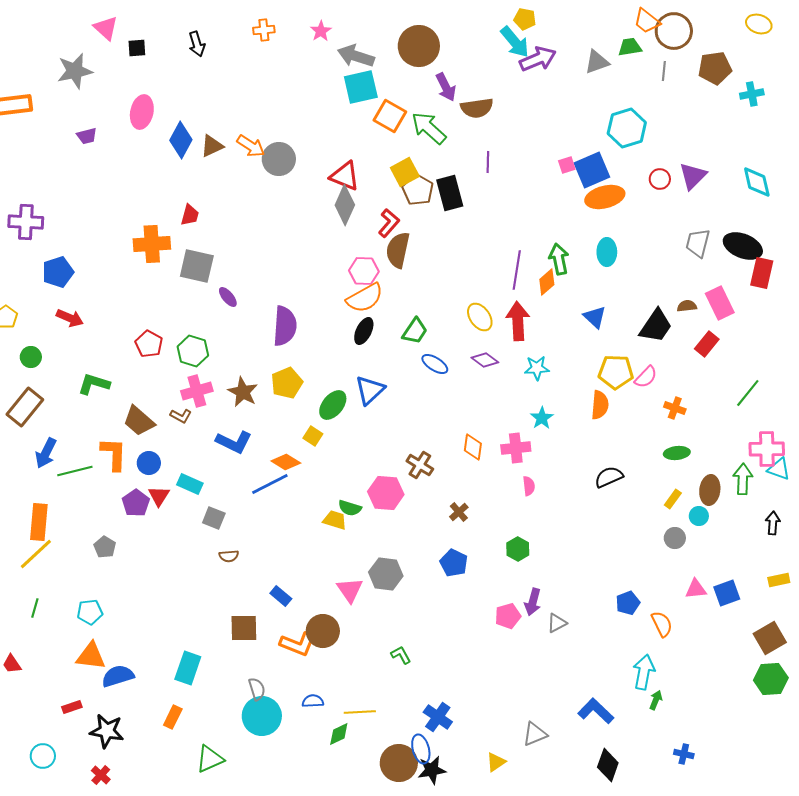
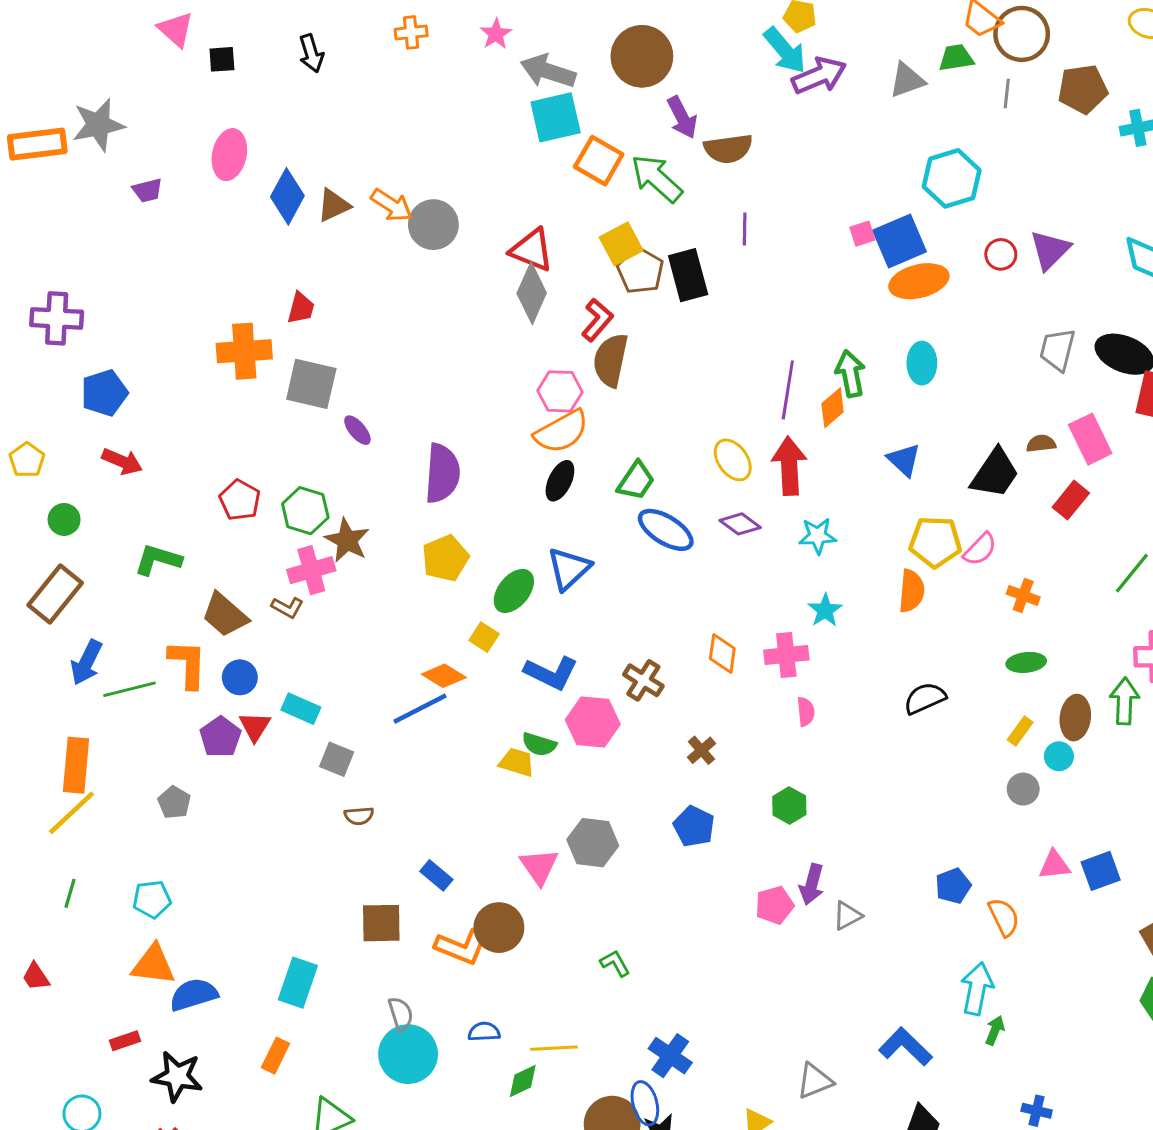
gray star: (75, 71) -> (98, 125), moved
blue ellipse: (435, 364) -> (666, 530), size x1.4
brown star: (243, 392) -> (347, 540), moved
blue L-shape: (234, 442) -> (551, 673), moved

